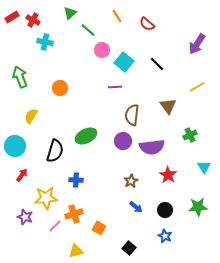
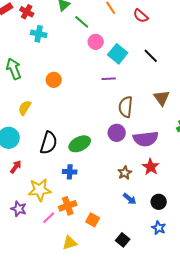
green ellipse: (86, 136) -> (80, 144), moved
red star: (168, 175) -> (151, 167), moved

